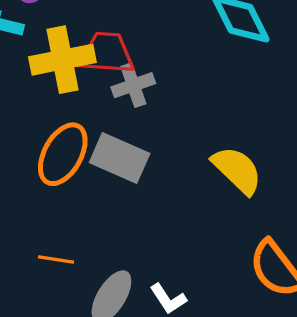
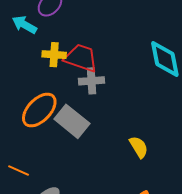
yellow cross: (62, 60) -> (54, 55), size x0.6
yellow semicircle: (237, 170) -> (139, 147), size x0.7

